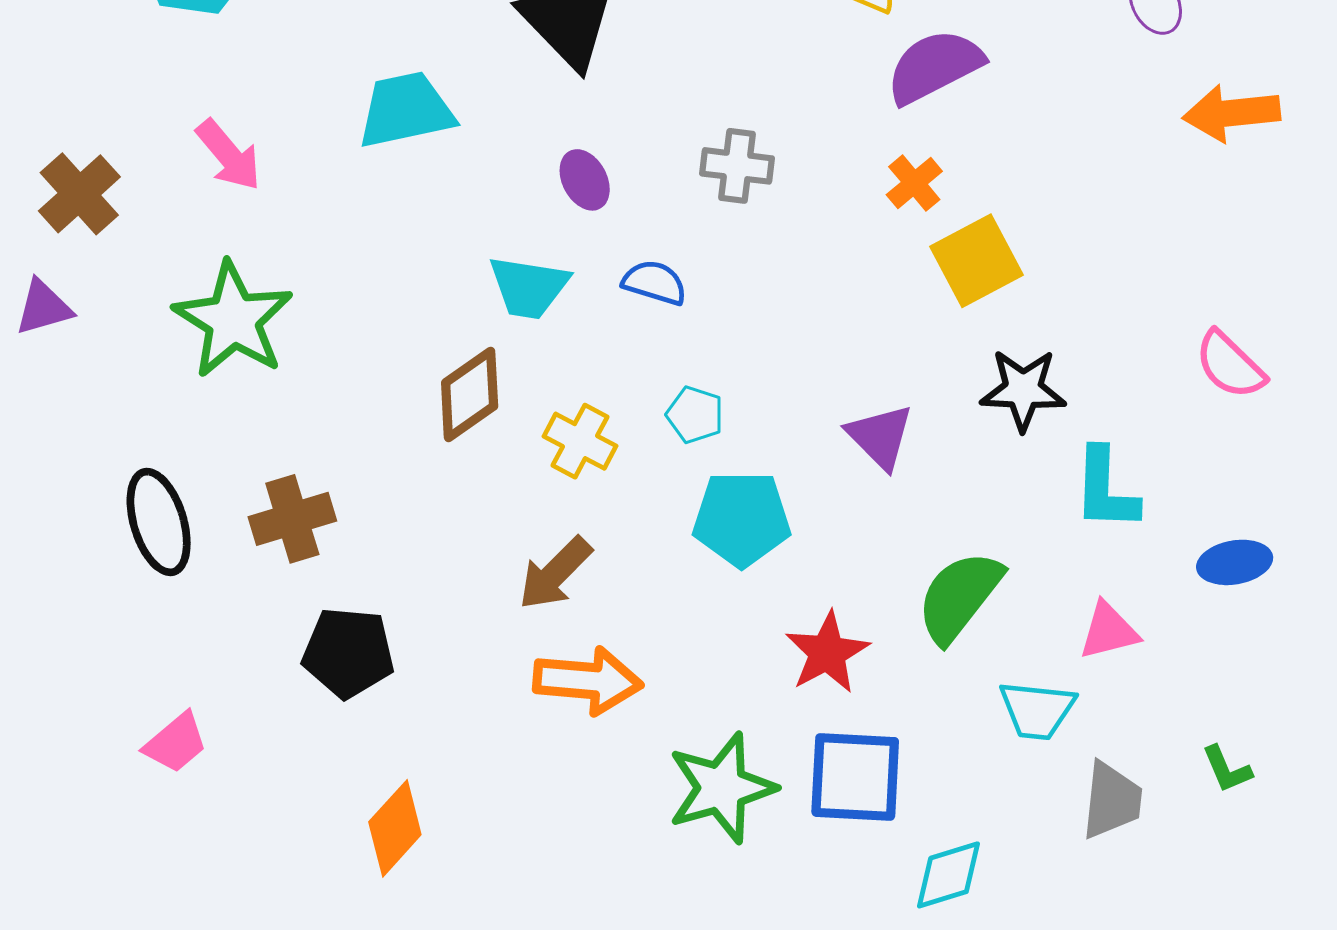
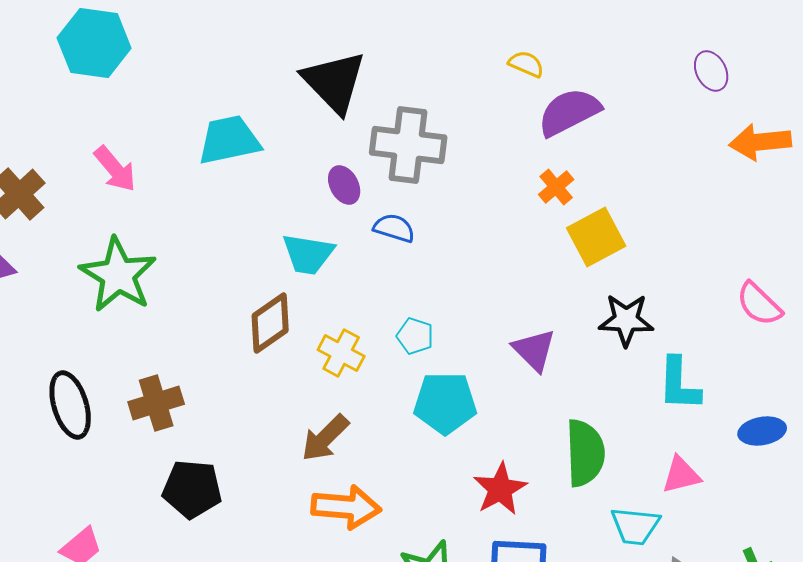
gray cross: (737, 166) -> (408, 145), moved, size x1.6
blue semicircle: (655, 283) -> (394, 228), moved
green semicircle: (959, 597) -> (585, 453), turned 140

